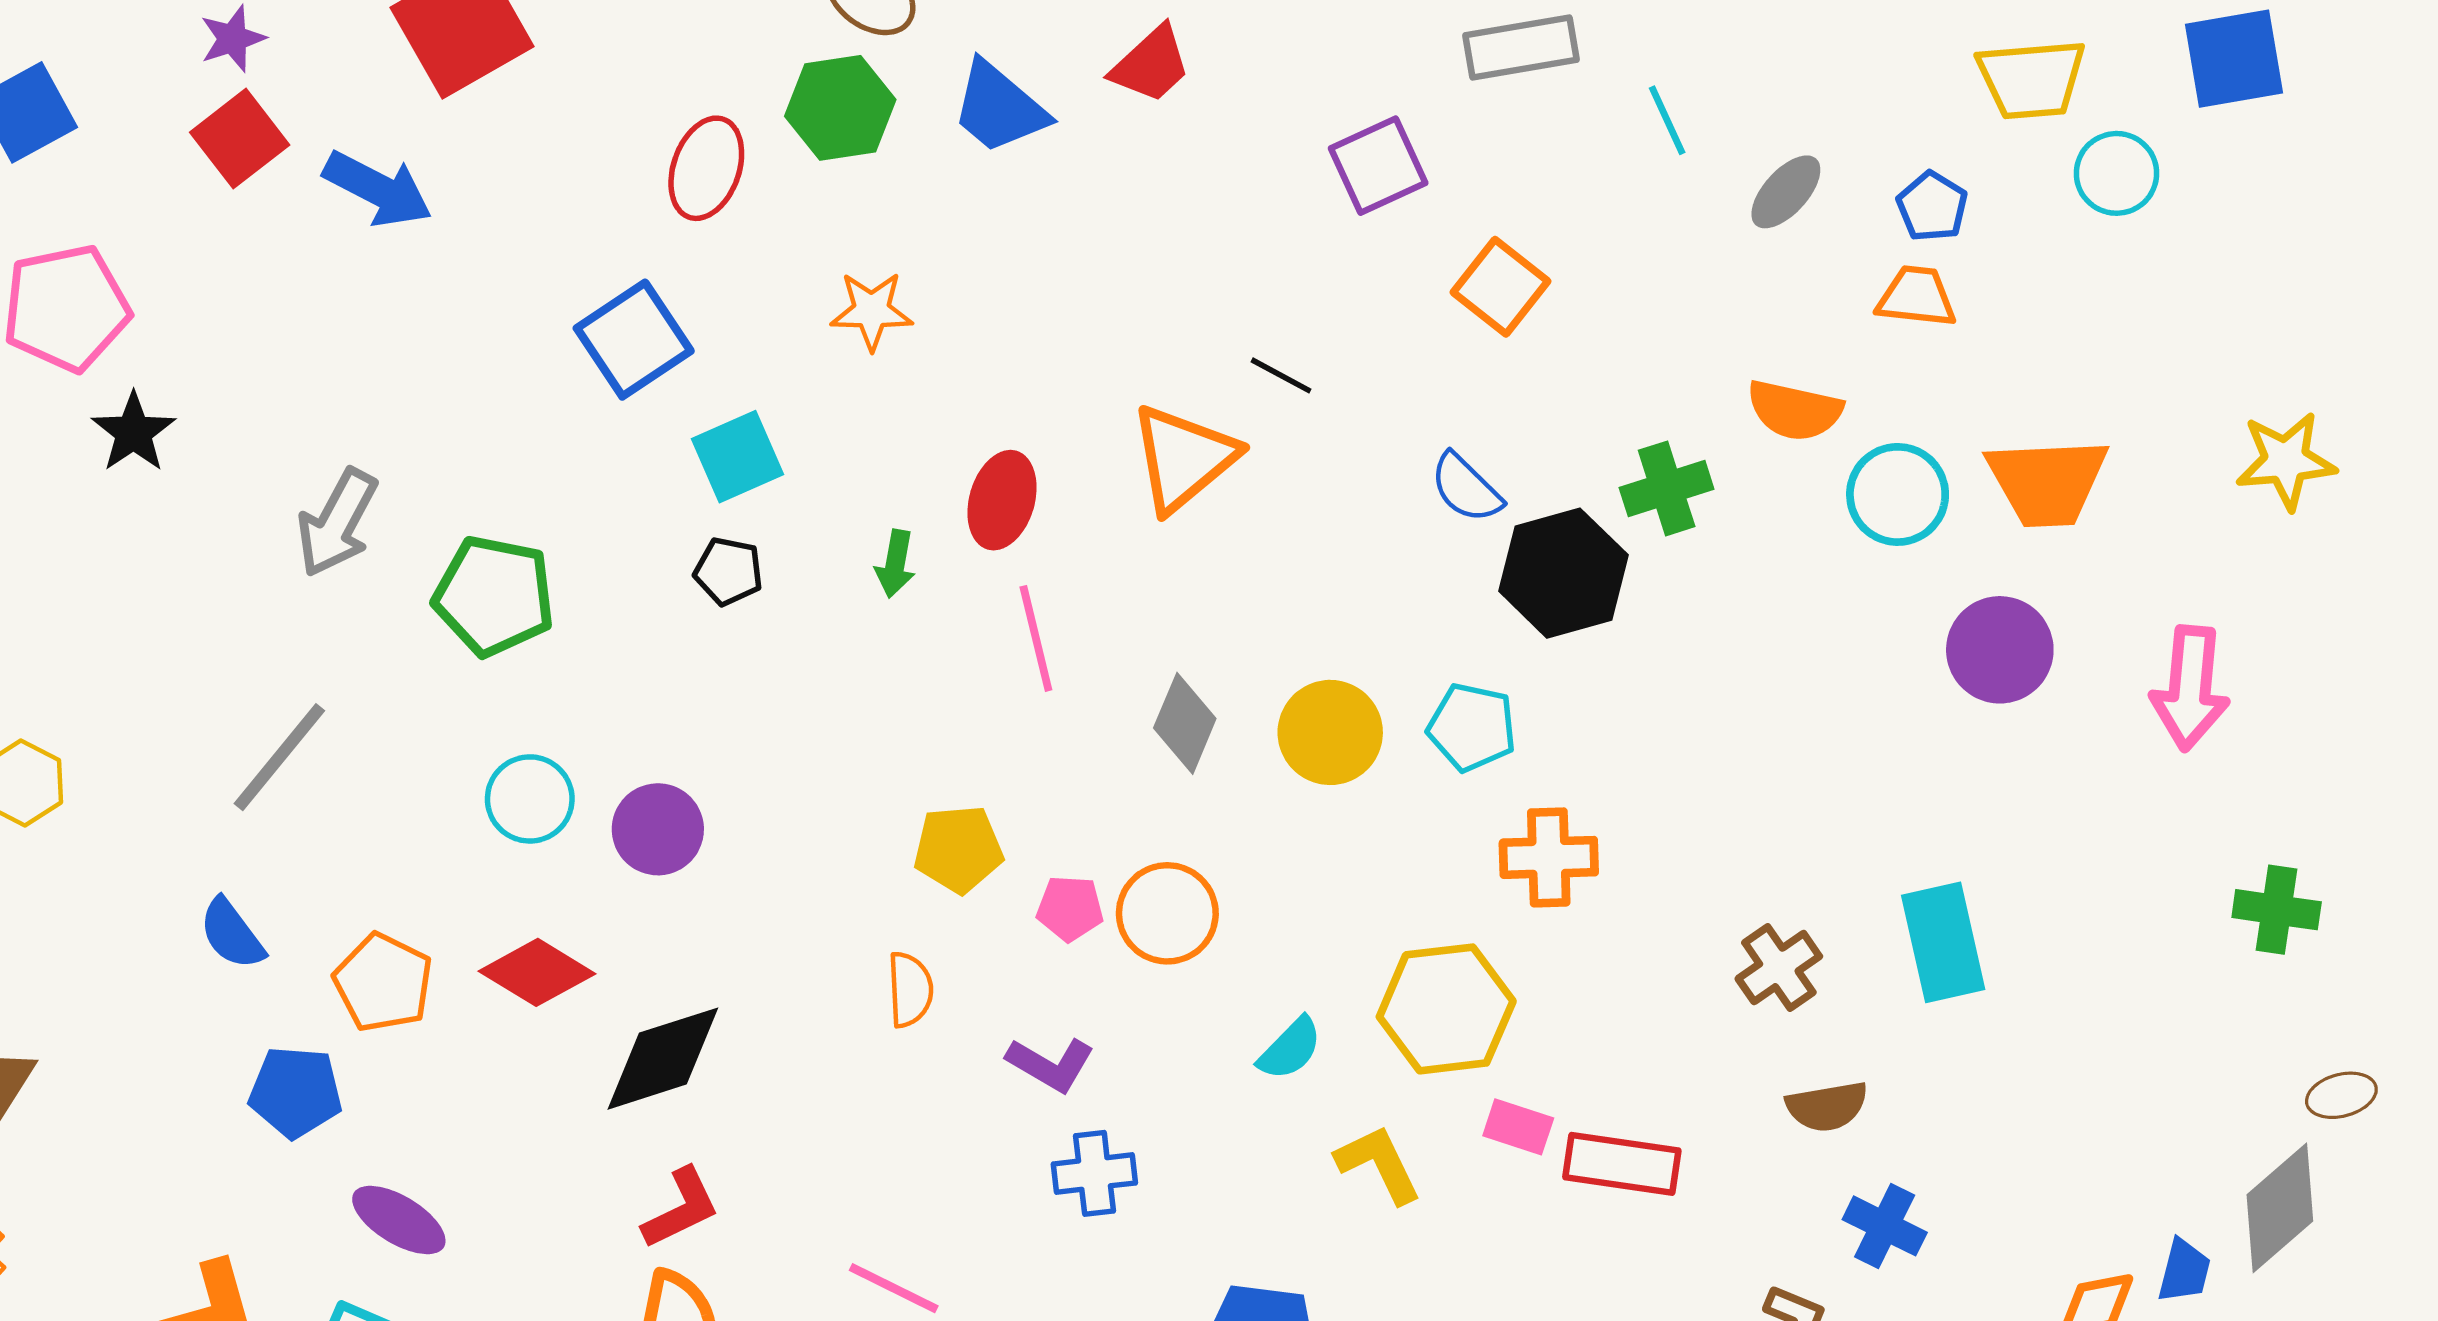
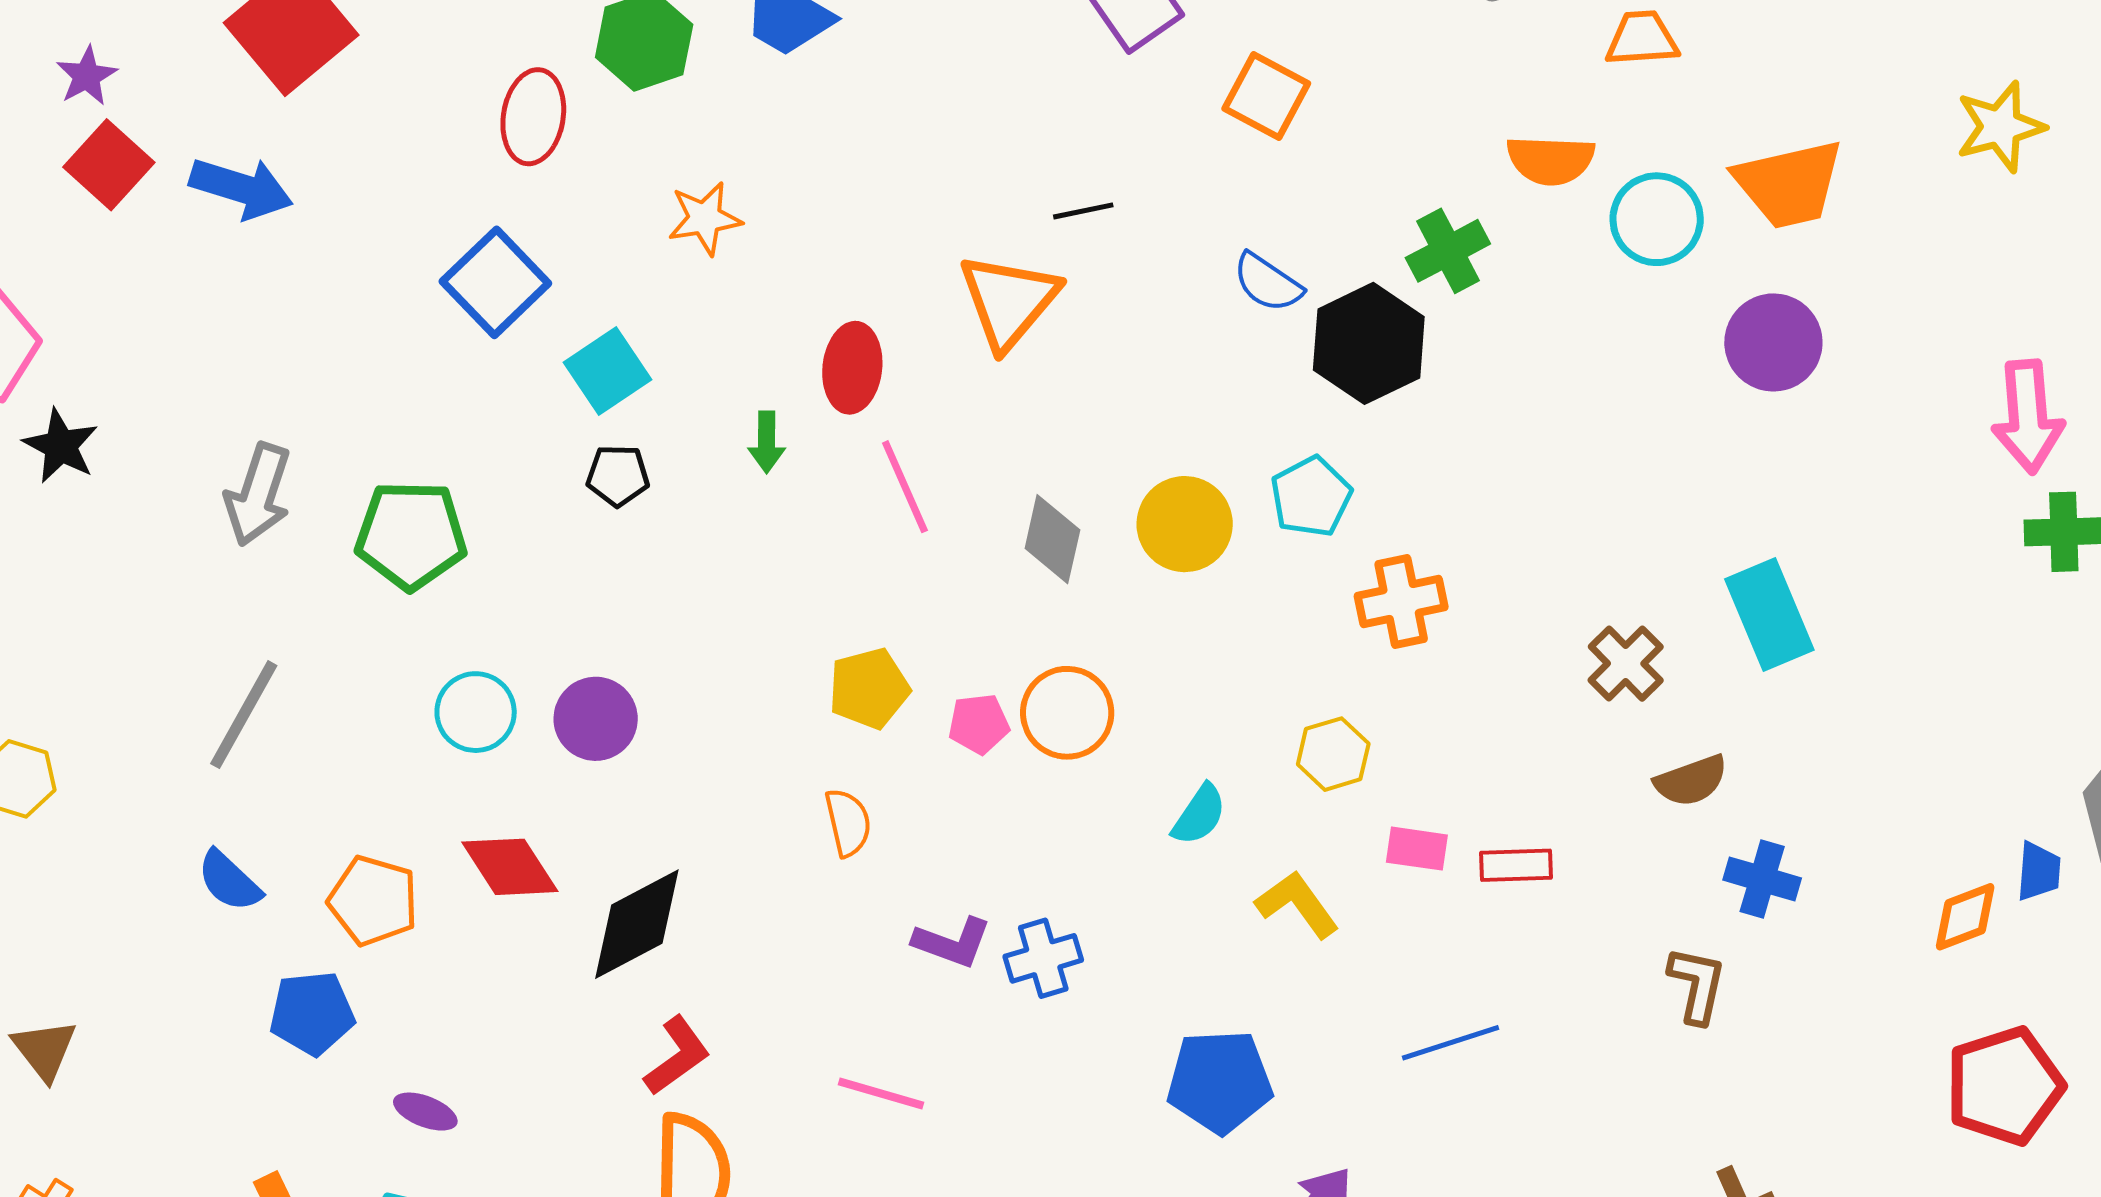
black line: (1281, 375) -> (1083, 211), turned -30
pink arrow: (2190, 688) -> (2028, 417), moved
cyan pentagon: (1472, 727) -> (1311, 497), turned -30
red diamond: (537, 972) -> (510, 867), turned 36
yellow hexagon: (1446, 1009) -> (1333, 754), size x0.6
purple L-shape: (1051, 1064) -> (952, 942), moved
red rectangle: (1622, 1164) -> (1516, 865), size x0.7
purple ellipse: (399, 1220) -> (425, 1112), size x0.7

